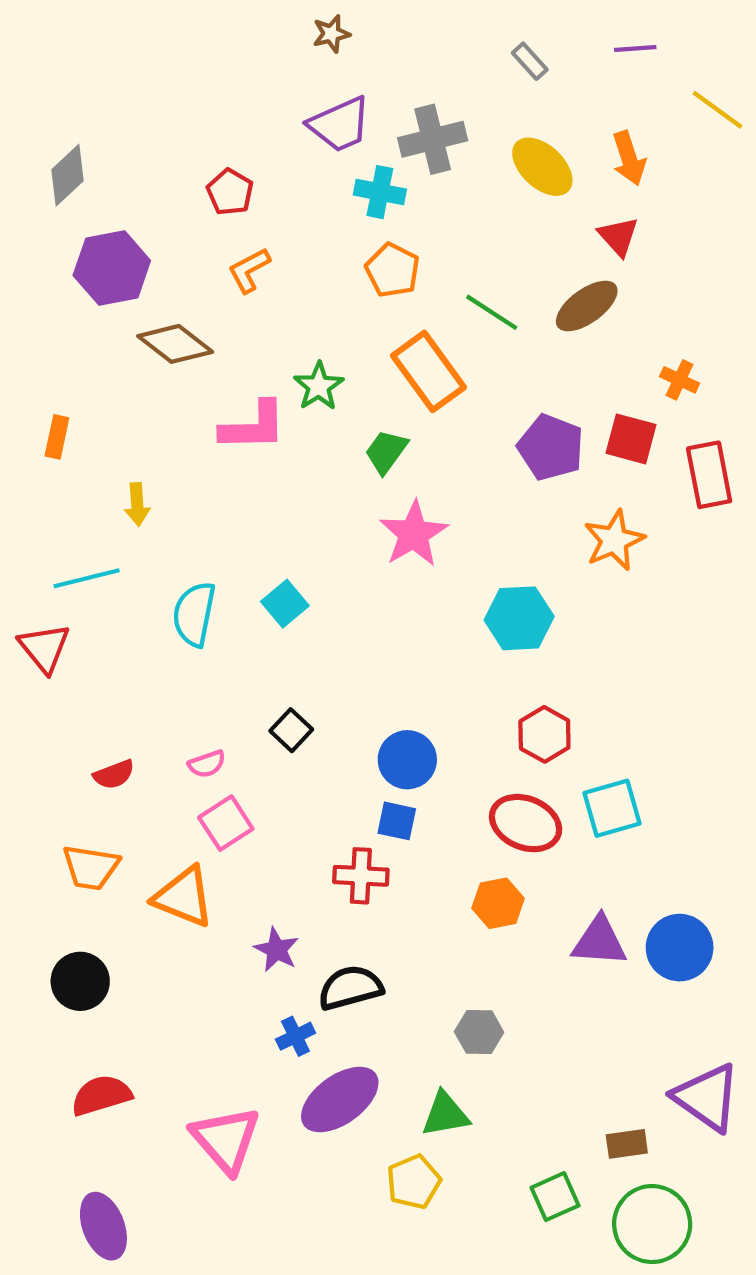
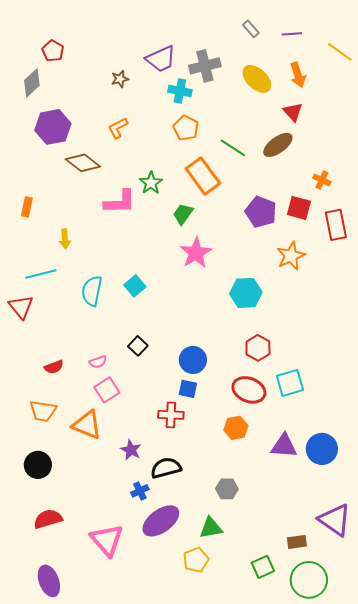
brown star: (331, 34) -> (120, 79), moved
purple line: (635, 49) -> (292, 34), moved
red pentagon: (230, 192) -> (53, 51), moved

